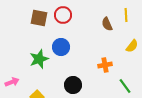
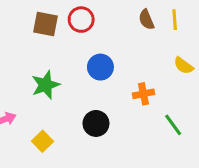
brown semicircle: (107, 24) -> (146, 20), moved
yellow semicircle: (132, 46) -> (184, 66), turned 88
blue circle: (61, 47) -> (100, 67), moved

